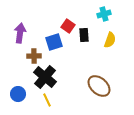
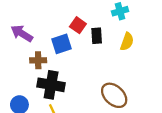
purple arrow: (20, 33) -> (22, 33), turned -66
black cross: (45, 77) -> (51, 85), turned -30

